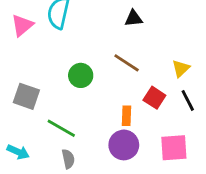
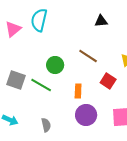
black triangle: (134, 18) -> (101, 21), moved
orange rectangle: (127, 116) -> (78, 91), moved
green line: (61, 128) -> (41, 85), moved

